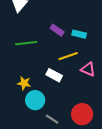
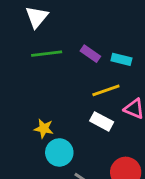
green line: (26, 43) -> (47, 54), moved
white rectangle: (54, 75) -> (102, 121), moved

